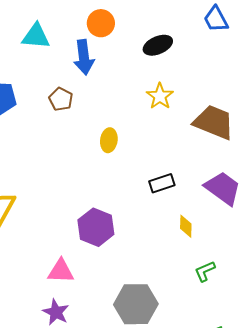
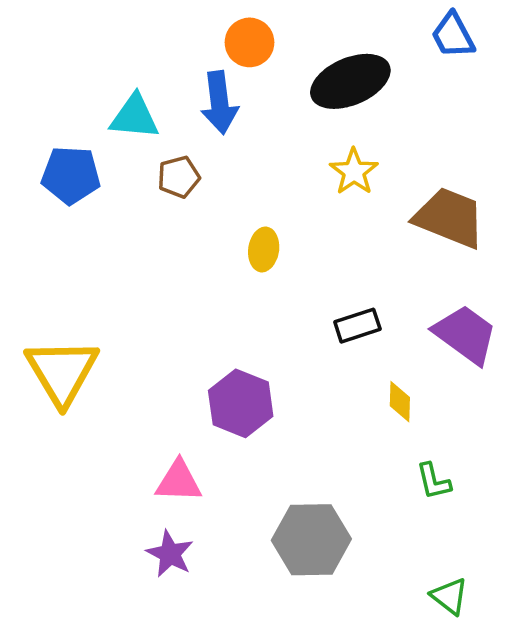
cyan triangle: (36, 36) -> (134, 117), moved
black ellipse: (158, 45) -> (350, 81), size x1.5
brown pentagon: (61, 99) -> (179, 177), turned 30
green L-shape: (205, 271) -> (434, 481), turned -80

